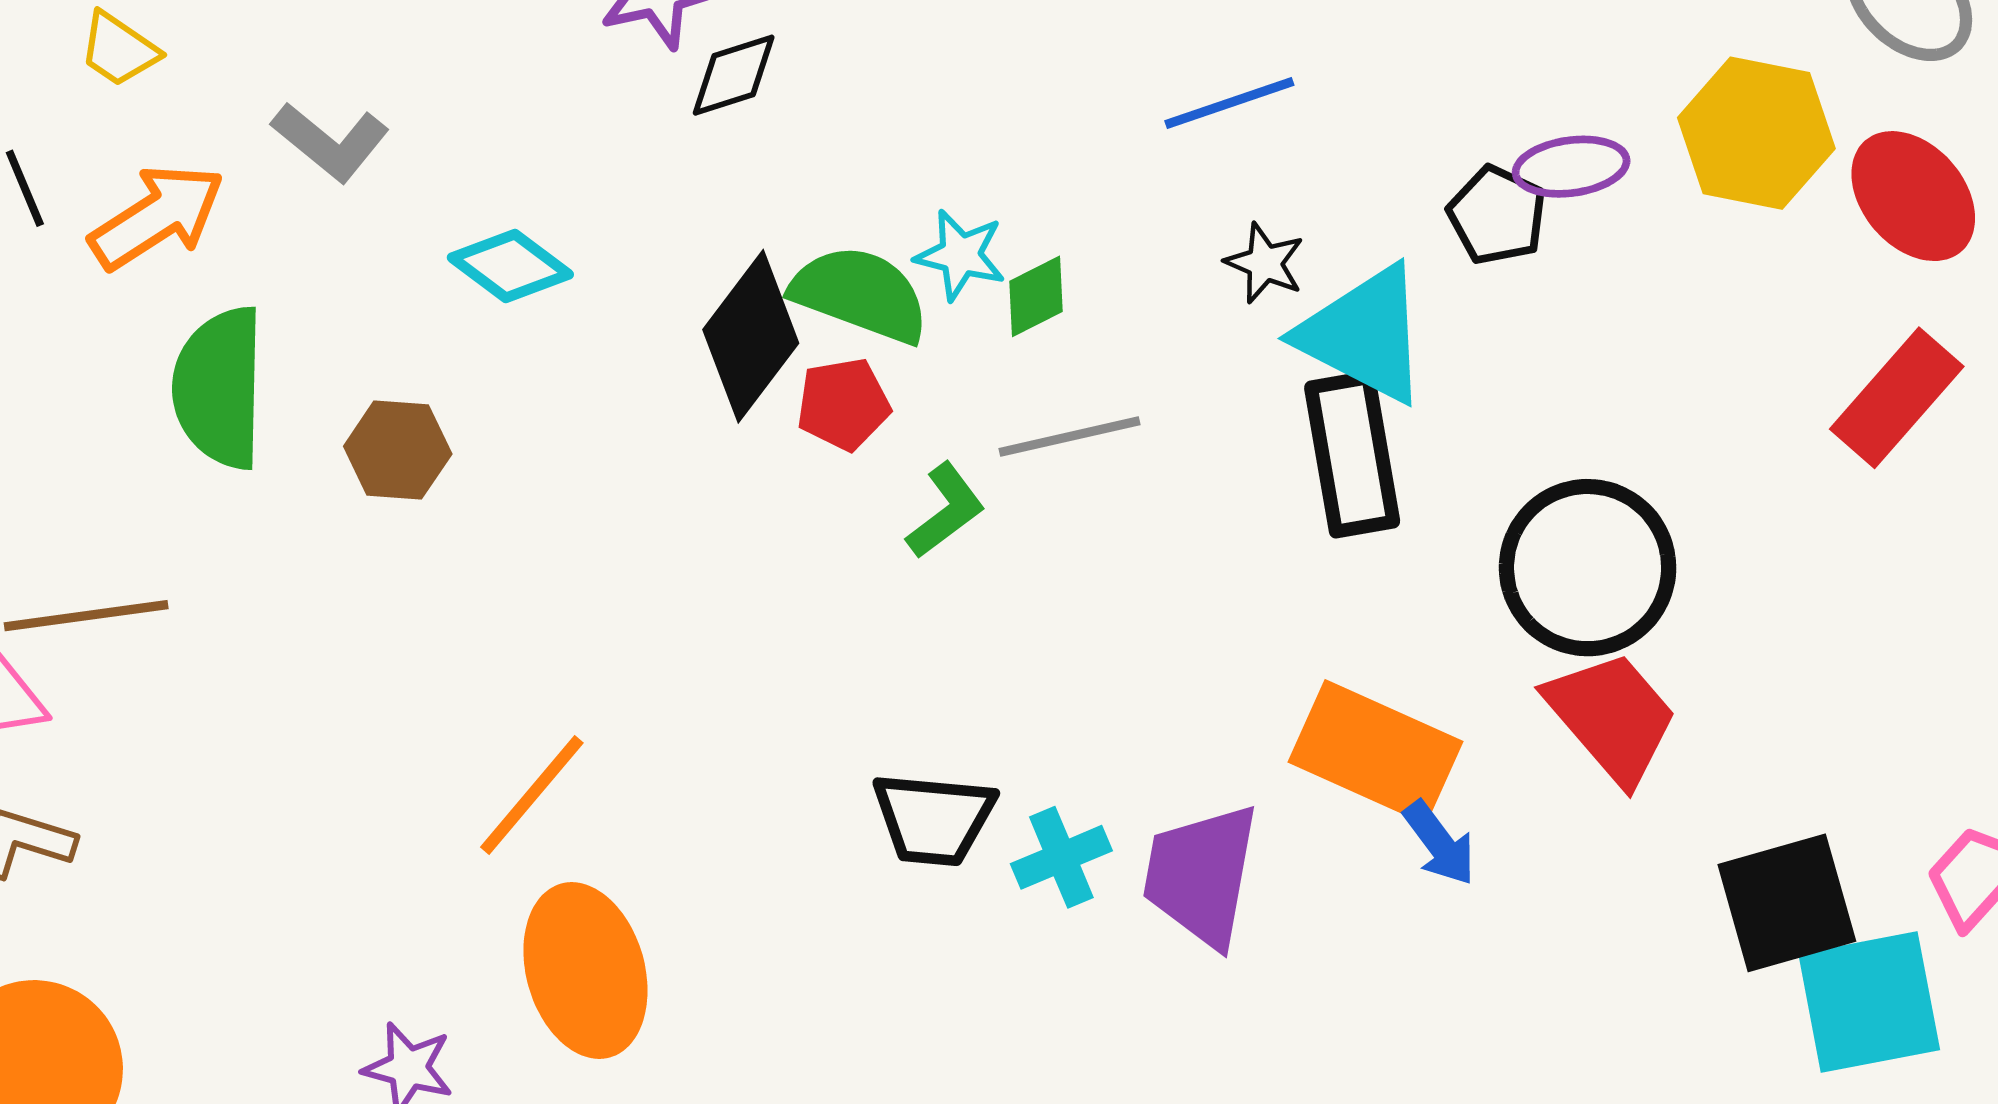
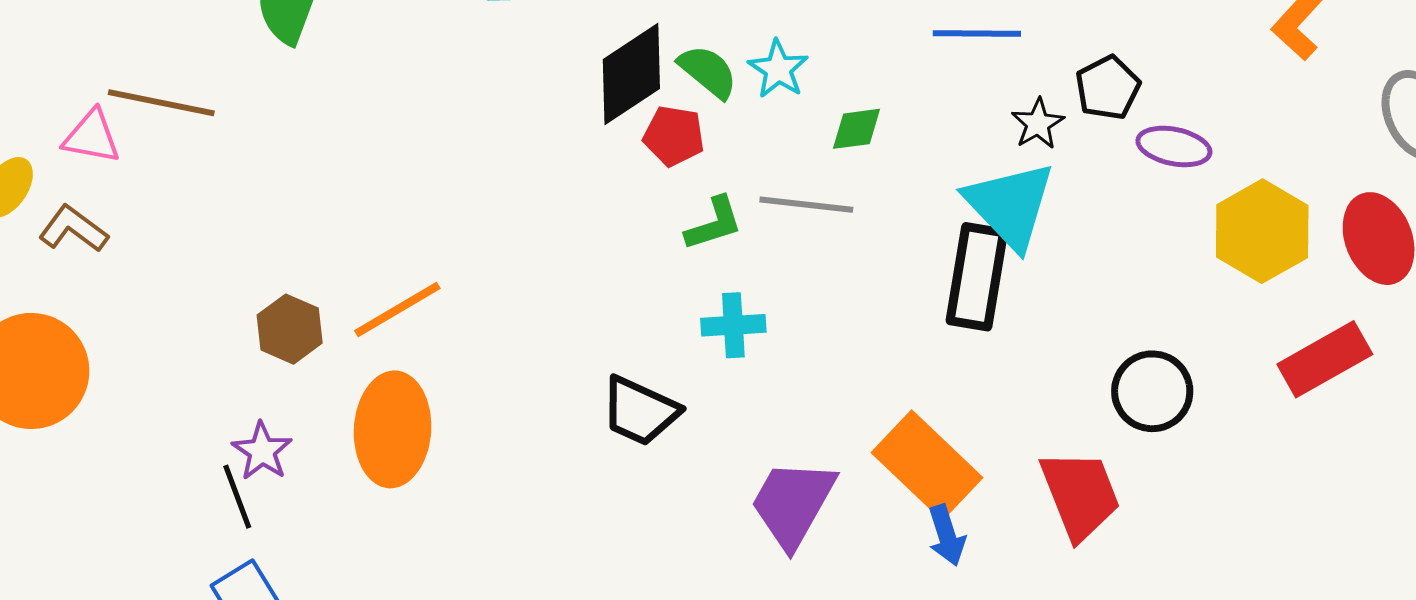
yellow hexagon: (1756, 133) -> (1262, 231), moved
black pentagon: (1497, 215) -> (1108, 88), moved
black star: (1265, 263) -> (1038, 124), moved
green semicircle: (860, 294) -> (708, 72), size x0.7
green diamond: (1036, 296) -> (856, 129), moved
brown hexagon: (398, 450) -> (290, 329), moved
black circle: (1588, 568) -> (1152, 391), moved, size x0.7
cyan cross: (1061, 857) -> (733, 325), moved

